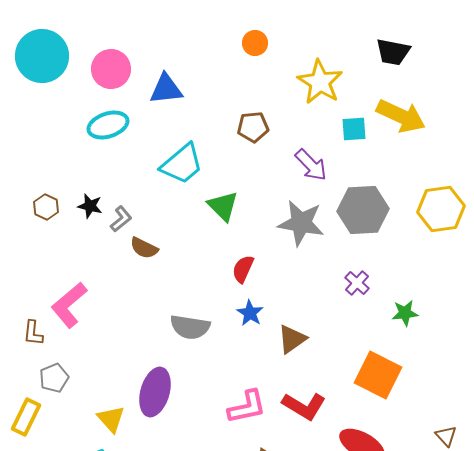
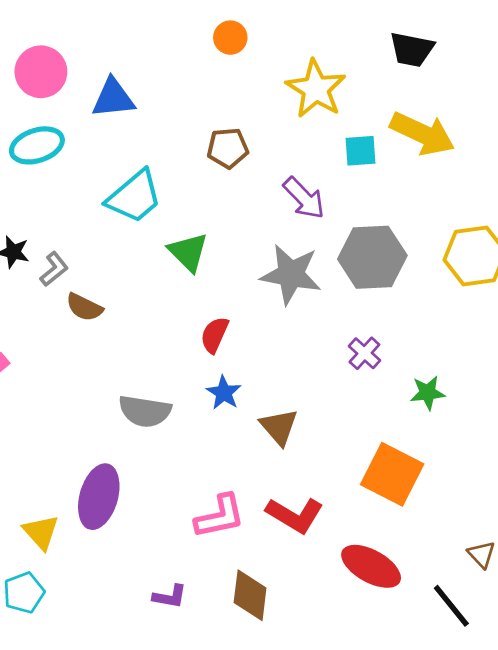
brown triangle: (292, 339) -> (279, 427), turned -36

